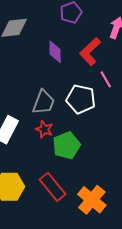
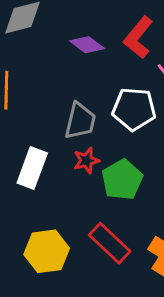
purple diamond: (55, 52) -> (87, 45), turned -45
red star: (44, 129) -> (86, 160), turned -30

